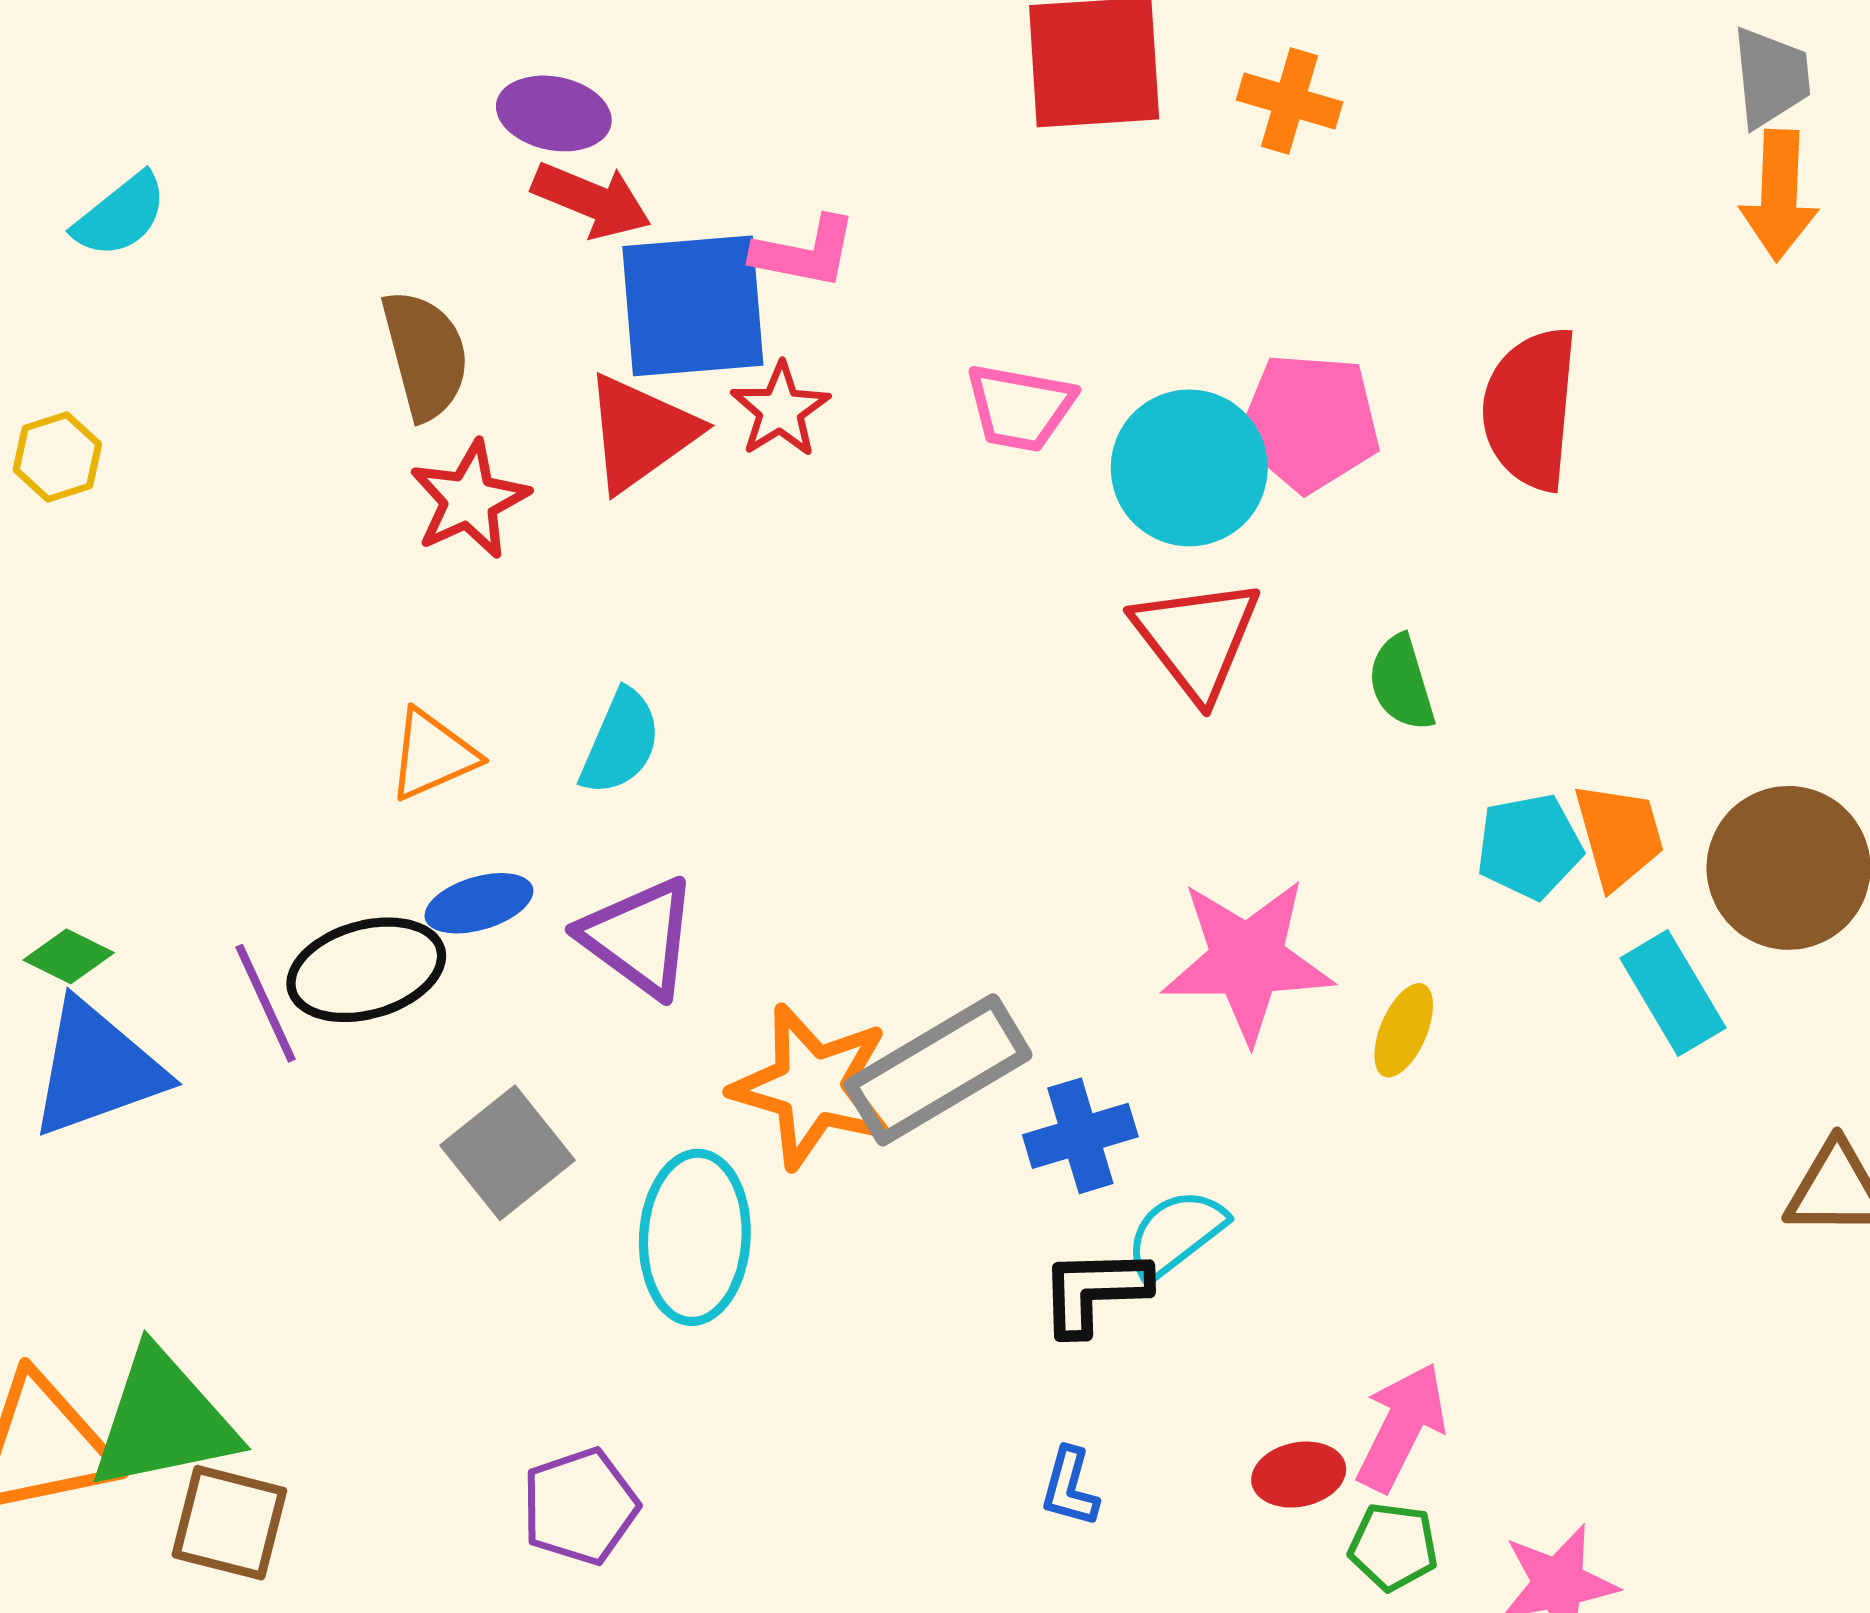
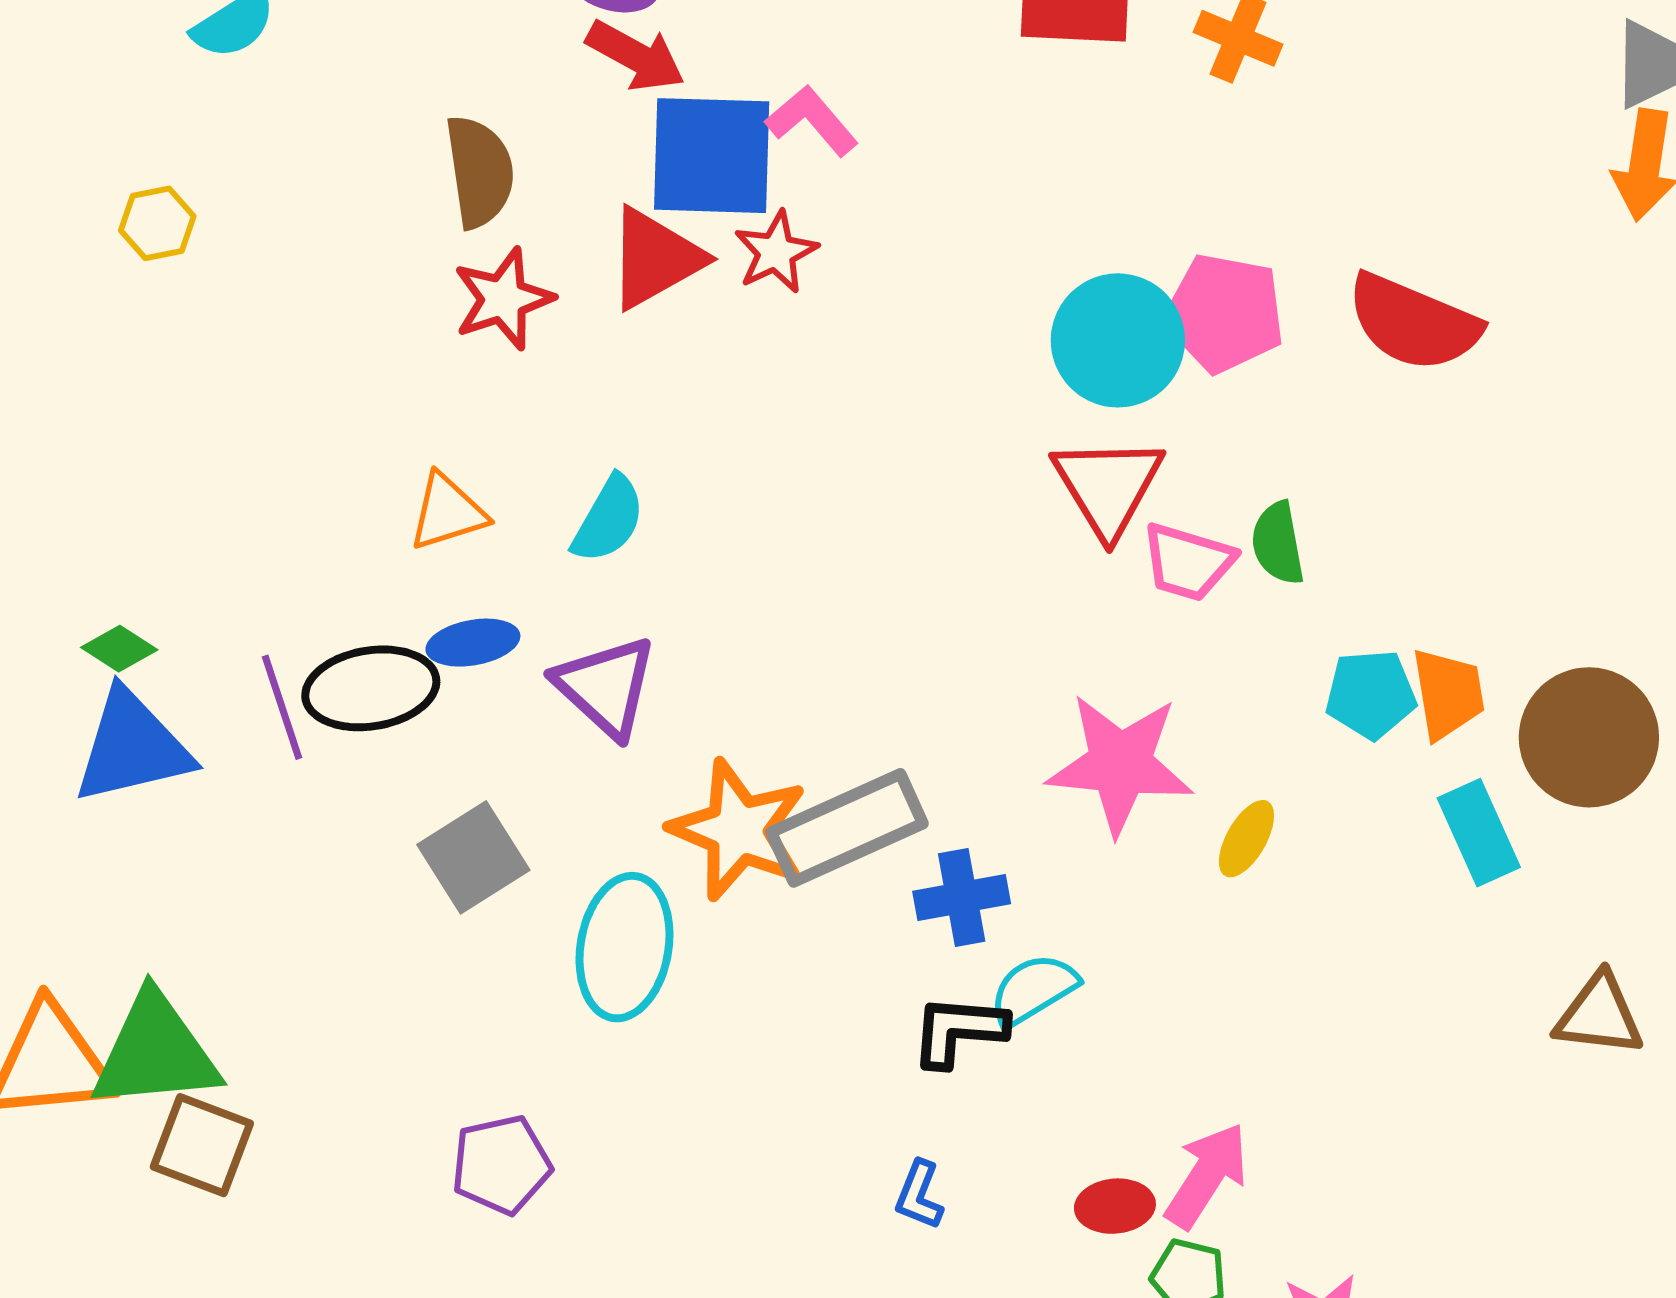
pink L-shape: (805, 252) -> (812, 121), turned -148
pink trapezoid: (1020, 407) -> (1188, 562), moved
red semicircle: (1530, 409) -> (1413, 323), turned -79

